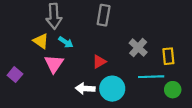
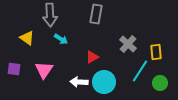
yellow triangle: (41, 41) -> (27, 38), moved
pink triangle: (54, 64) -> (44, 70), moved
purple square: (15, 75) -> (14, 69), turned -32
cyan line: (151, 77) -> (140, 71), turned -55

